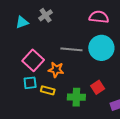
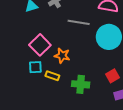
gray line: (71, 49) -> (79, 22), moved
red square: (98, 87) -> (112, 76), moved

